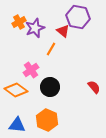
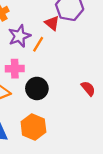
purple star: (35, 28) -> (19, 36), moved
pink cross: (31, 70) -> (15, 69), turned 35

